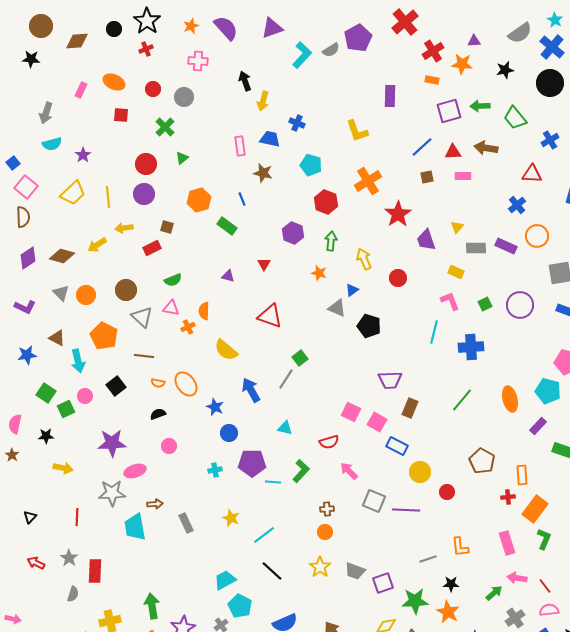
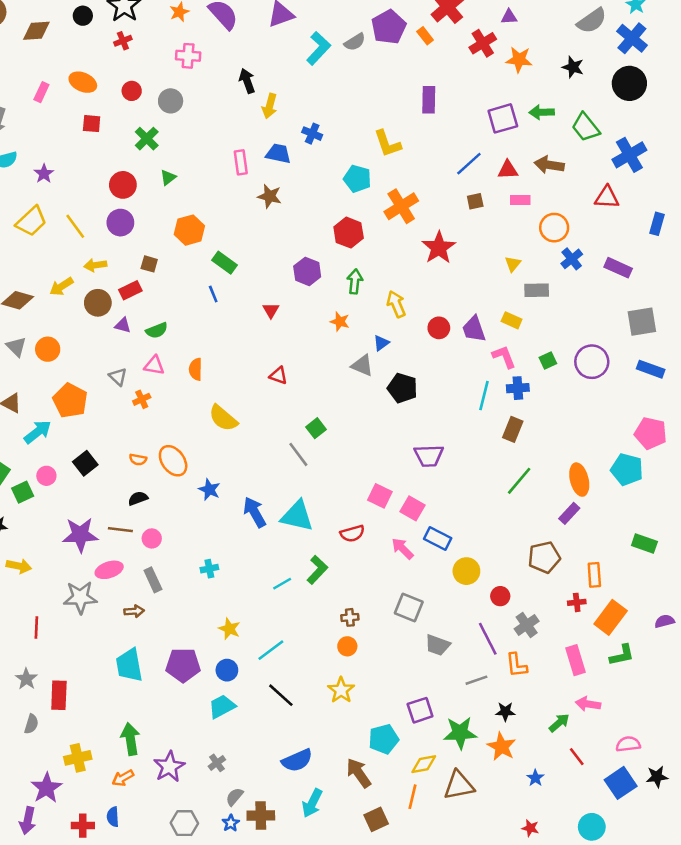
purple triangle: (474, 41) -> (509, 17), moved
black star: (505, 70) -> (573, 67), turned 30
orange rectangle: (432, 80) -> (425, 36), moved, turned 40
blue cross: (550, 140) -> (629, 155), size x1.5
cyan pentagon: (311, 165) -> (357, 179), moved
yellow line: (108, 197) -> (75, 226), turned -30
blue line: (242, 199) -> (213, 294), moved
blue cross: (517, 205) -> (572, 259), moved
orange circle: (537, 236) -> (554, 228), moved
purple trapezoid: (426, 240) -> (474, 329), moved
purple rectangle: (506, 246) -> (618, 268), moved
purple triangle: (228, 276) -> (123, 325), moved
brown circle: (126, 290) -> (98, 303), moved
red triangle: (270, 316) -> (278, 375), size x0.6
gray triangle: (142, 317) -> (118, 377), size x0.7
orange cross: (188, 327) -> (142, 399), moved
blue cross: (471, 347) -> (518, 388), moved, size x0.7
brown line: (144, 356) -> (120, 530), moved
cyan arrow: (78, 361) -> (38, 432), turned -115
gray line: (286, 379) -> (298, 454), turned -70
blue arrow: (251, 390) -> (255, 512), moved
brown rectangle: (410, 408) -> (513, 429), moved
purple rectangle: (538, 426) -> (569, 513), moved
cyan triangle: (285, 428) -> (297, 516), size x1.8
blue circle: (229, 433) -> (227, 670), moved
brown pentagon: (482, 461) -> (544, 557), turned 30
purple pentagon: (252, 463) -> (183, 665), moved
pink arrow: (349, 471) -> (402, 549), moved
cyan line: (273, 482) -> (282, 584), turned -35
purple line: (406, 510) -> (488, 639), moved, turned 60
gray rectangle: (186, 523) -> (153, 580), moved
cyan trapezoid: (135, 527) -> (129, 665), moved
green L-shape: (544, 539) -> (622, 655), turned 55
gray trapezoid: (355, 571) -> (438, 645), moved
red line: (545, 586) -> (577, 757), moved
cyan pentagon: (240, 606) -> (384, 739), moved, turned 30
gray cross: (515, 618) -> (527, 625), moved

